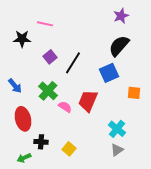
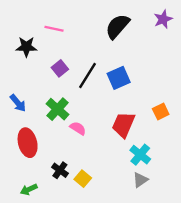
purple star: (121, 16) -> (163, 19), moved
black semicircle: (119, 46) -> (117, 26), moved
blue square: (109, 73) -> (119, 78), moved
orange square: (134, 93) -> (161, 111), turned -32
red trapezoid: (88, 101) -> (123, 125), moved
black cross: (41, 142) -> (60, 170), moved, turned 32

